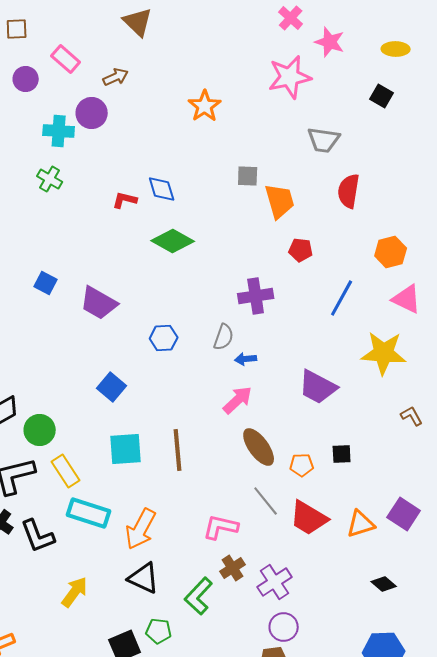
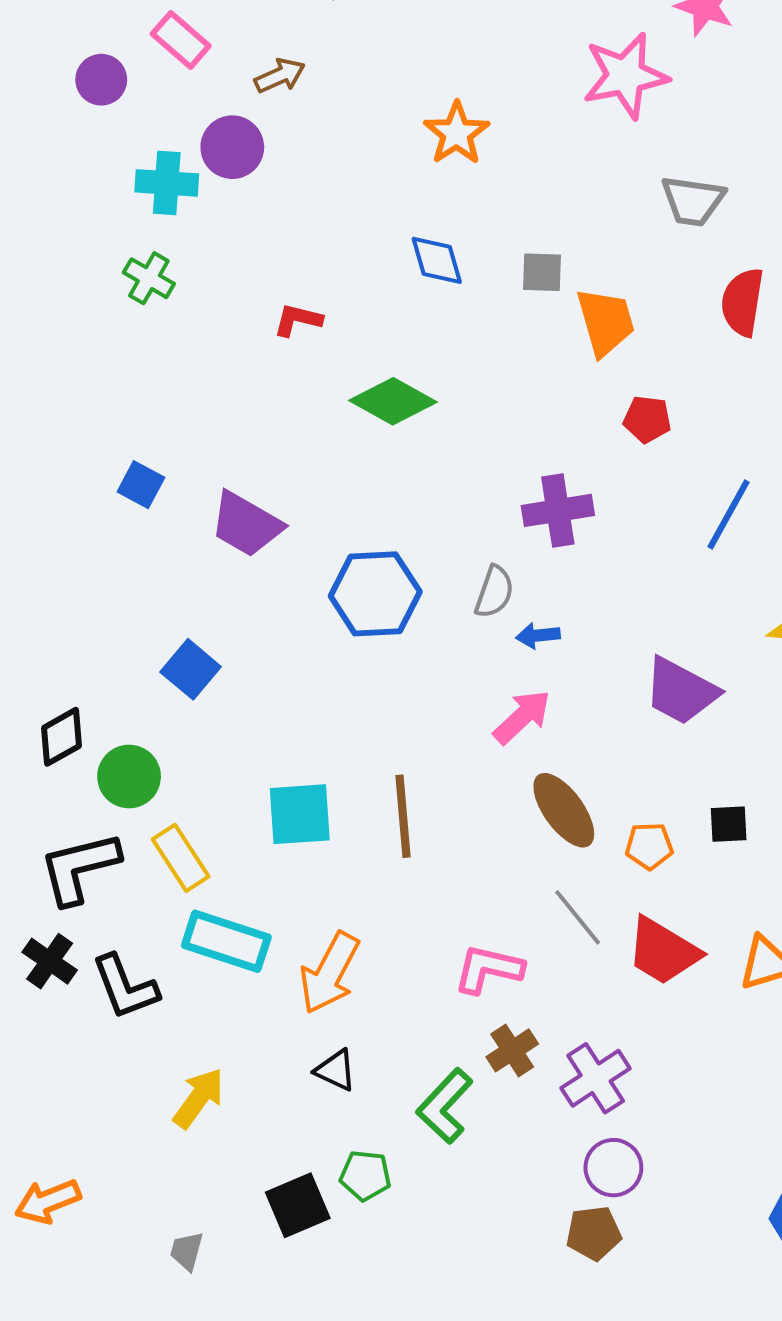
blue diamond: (162, 189) -> (437, 260), moved
blue hexagon: (164, 338) -> (375, 594), size x1.6
blue square: (112, 387) -> (191, 669), moved
black triangle: (144, 578) -> (335, 1070), size x0.7

